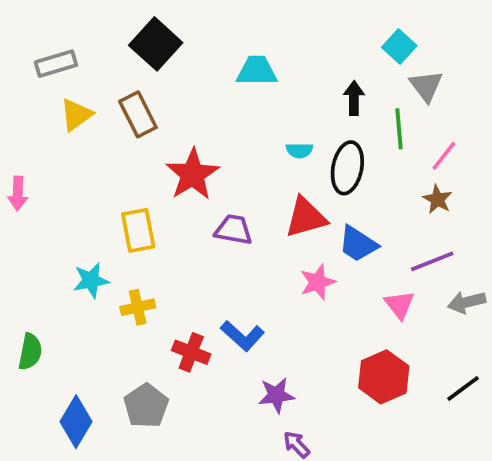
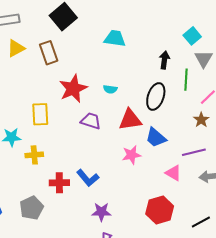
cyan semicircle: (299, 150) -> (110, 89), moved
pink triangle: (399, 305) -> (173, 173), turned -30
red cross: (191, 352) -> (59, 183), turned -30

